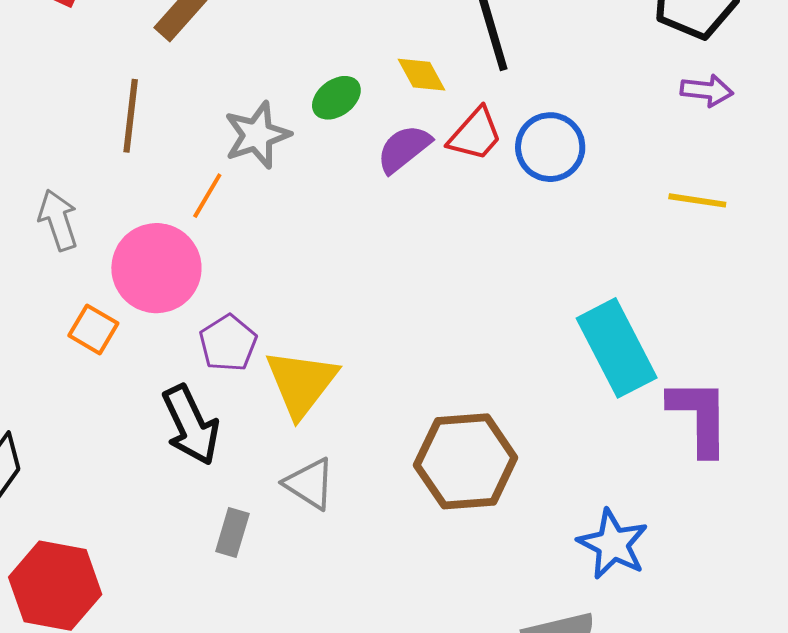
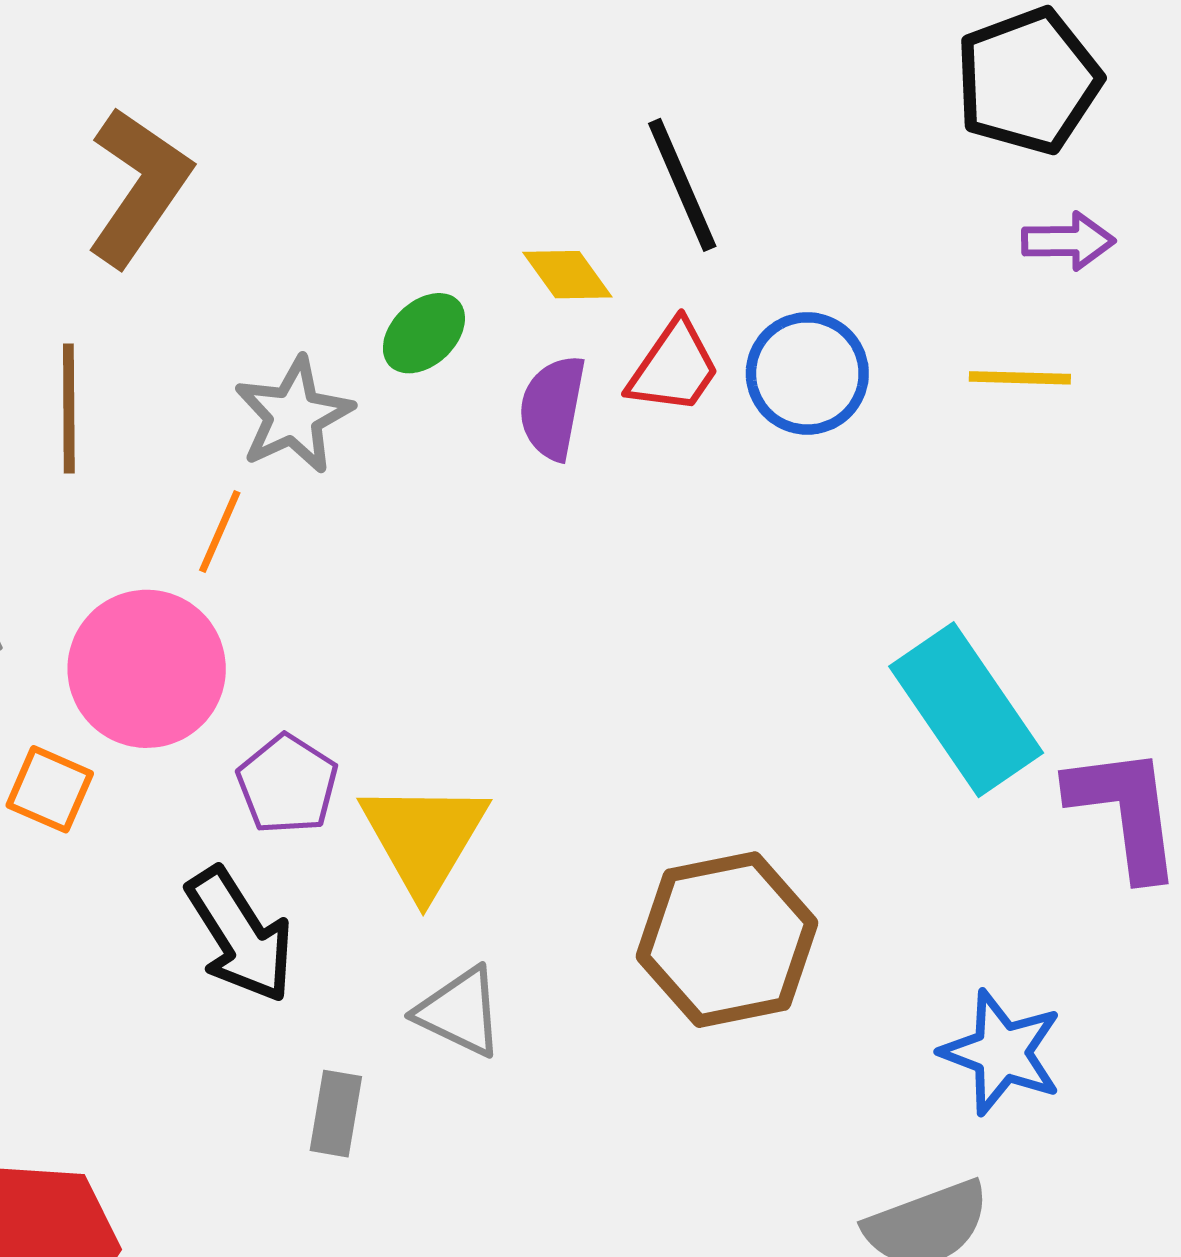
purple semicircle: (404, 149) -> (552, 408), turned -34
yellow line: (697, 200) -> (1020, 378), moved

